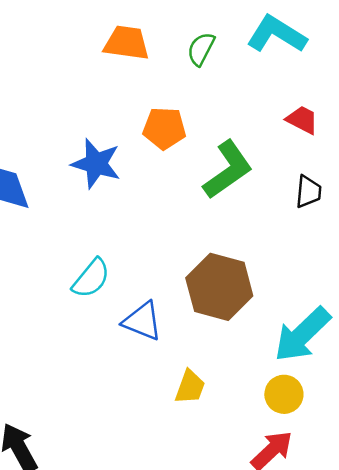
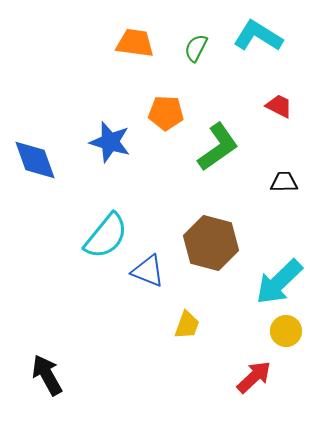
black trapezoid: (308, 192) -> (284, 182), moved, turned -96
cyan semicircle: (91, 278) -> (106, 236), size x1.4
yellow circle: (284, 394) -> (286, 331), moved

